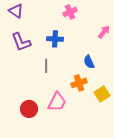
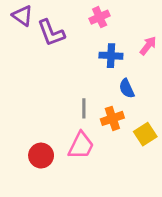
blue cross: (55, 39) -> (111, 56), moved
purple L-shape: (21, 42) -> (51, 33), moved
gray line: (46, 66) -> (84, 108), moved

